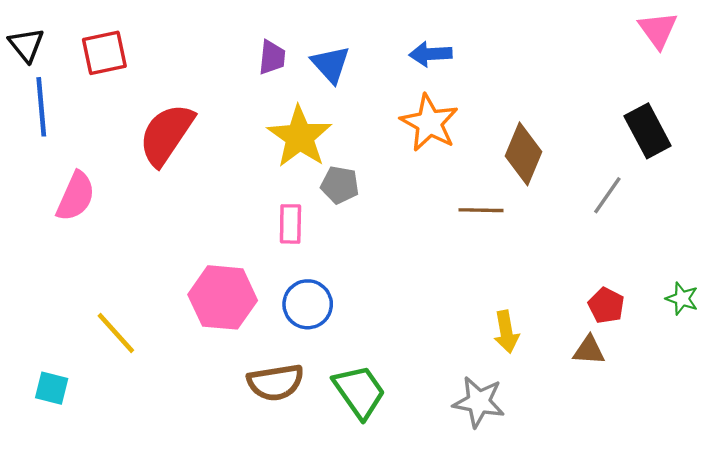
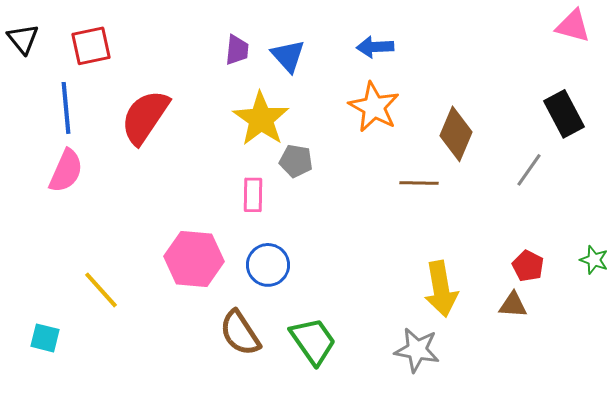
pink triangle: (658, 30) -> (573, 26), turned -39
blue line: (41, 107) -> (66, 108), moved
yellow arrow: (506, 332) -> (441, 289), size x1.5
brown semicircle: (275, 382) -> (240, 333), turned 66

